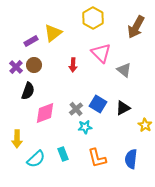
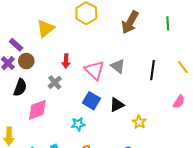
purple rectangle: (31, 41) -> (16, 45), moved, turned 72
pink triangle: (101, 53) -> (94, 70), moved
gray cross: (76, 109) -> (55, 82), moved

